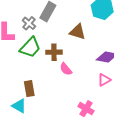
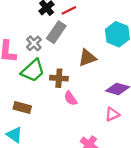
brown triangle: (77, 32) -> (87, 58), turned -42
brown rectangle: (29, 89) -> (22, 108), moved, turned -70

